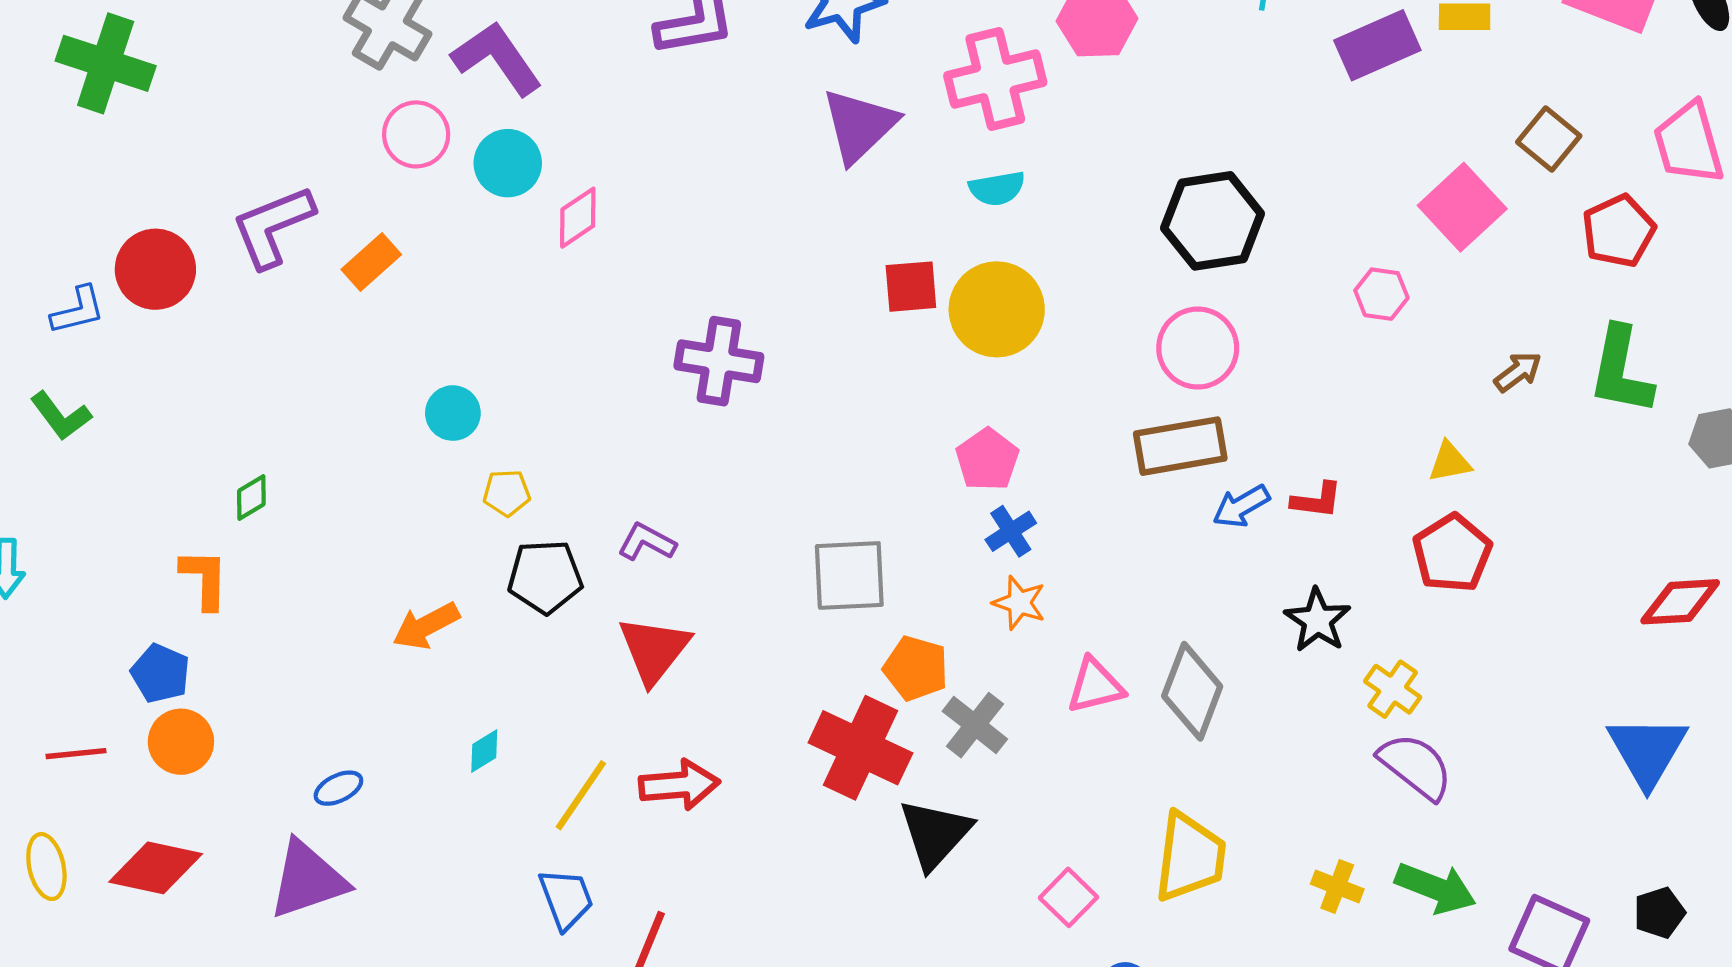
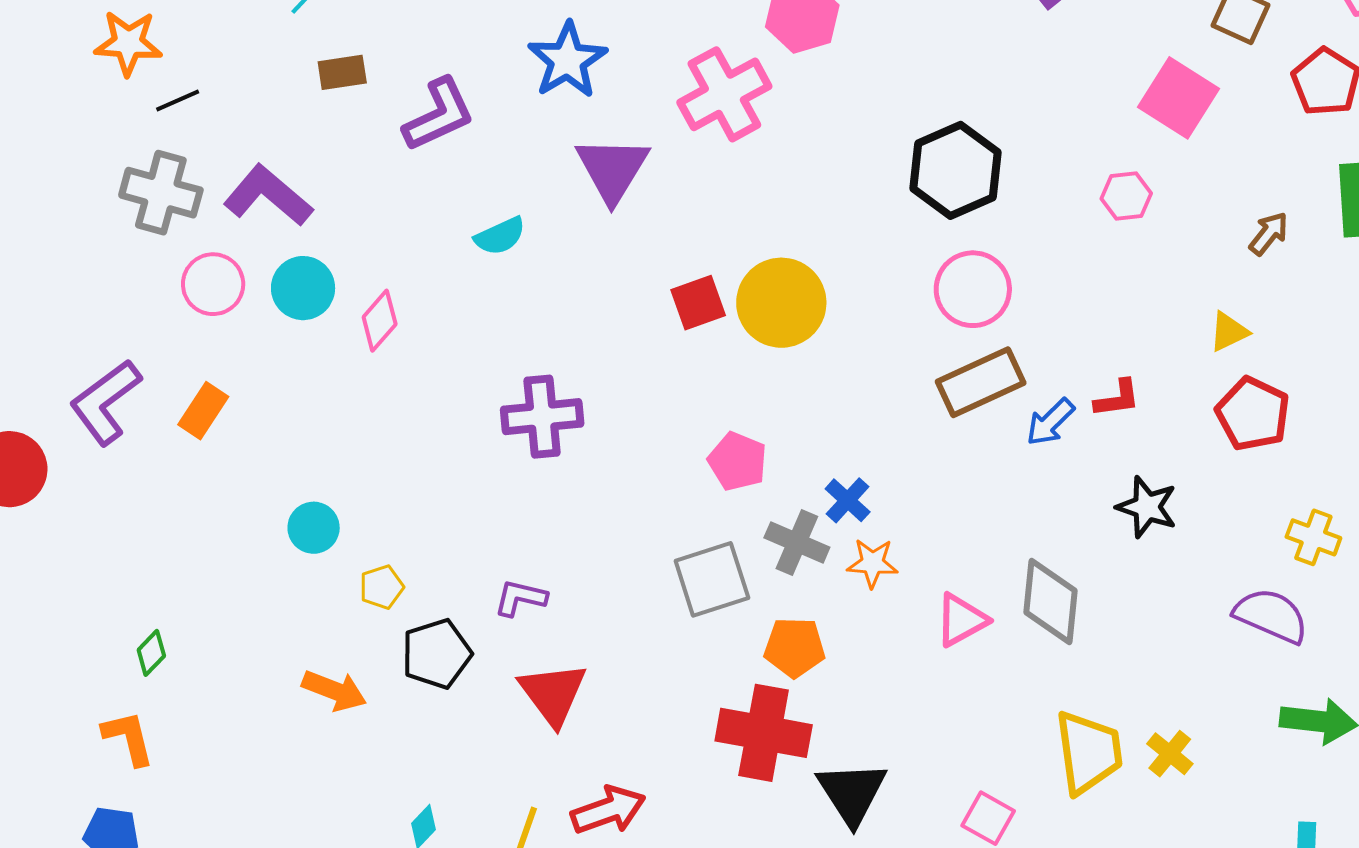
cyan semicircle: (997, 188) -> (500, 236), moved
pink pentagon: (987, 460) -> (737, 461), moved
orange arrow: (426, 626) -> (334, 691), moved, turned -116
yellow cross: (1393, 689) -> (1313, 537), moved
gray cross: (975, 725) -> (797, 542), moved
yellow cross: (1337, 887) -> (1170, 754), moved, turned 33

